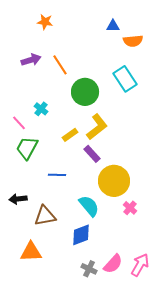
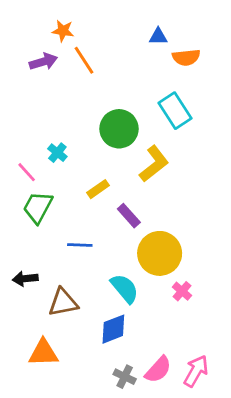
purple arrow: (31, 60) -> (43, 62), moved
orange line: (60, 65) -> (84, 60), moved
yellow L-shape: (97, 127) -> (154, 164), moved

